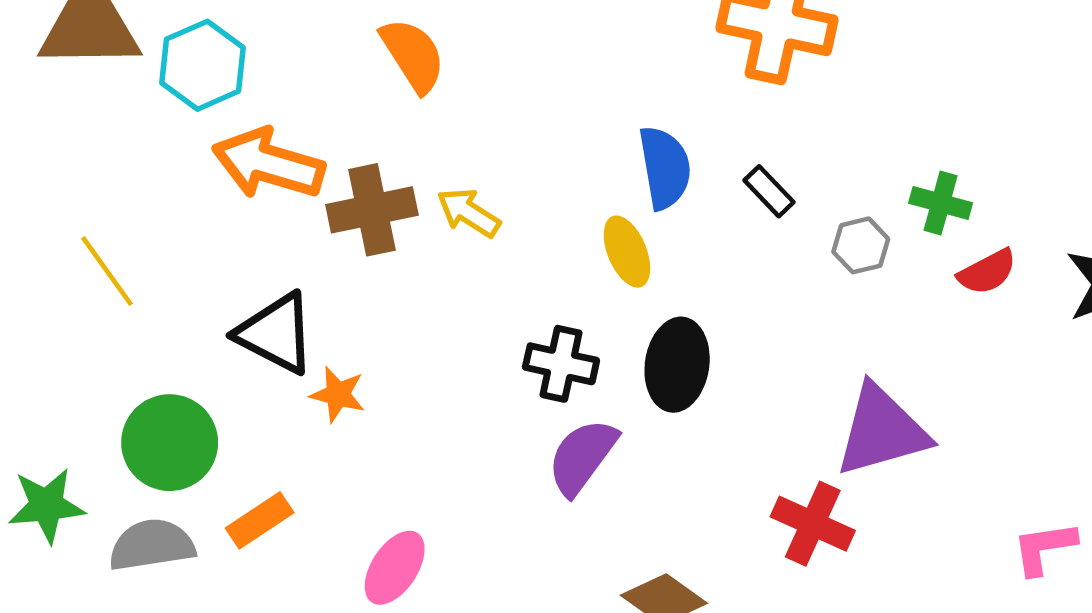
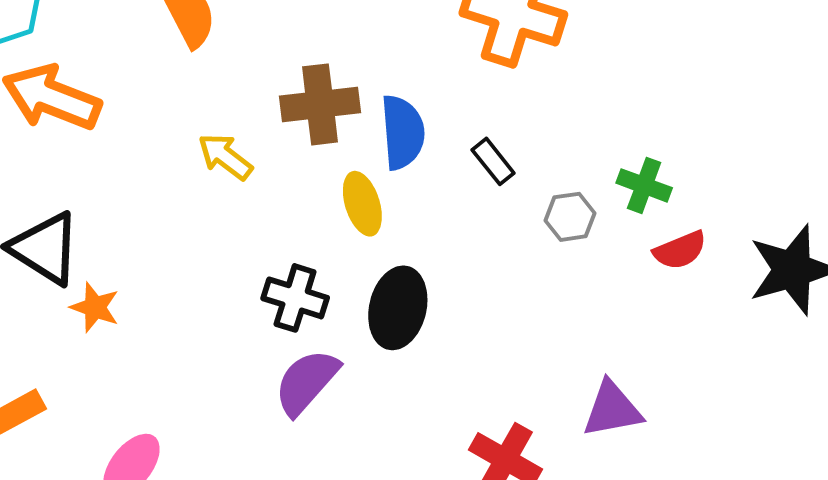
brown cross: (372, 210) -> (320, 104), moved
purple triangle: (882, 431) -> (612, 409), moved, size x0.7

